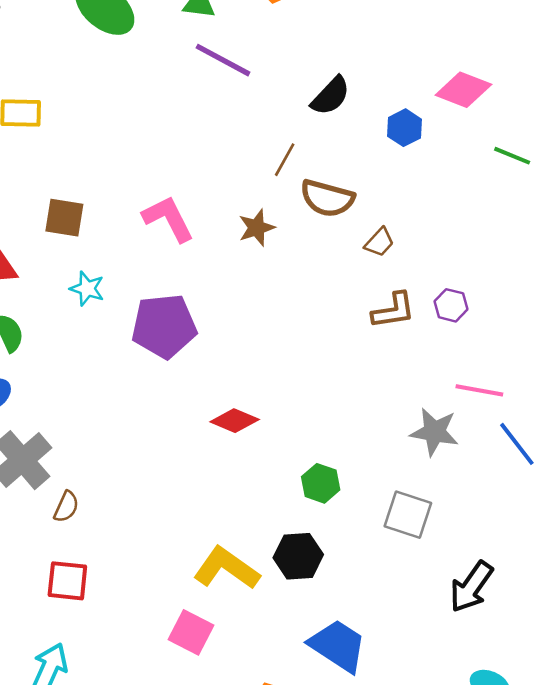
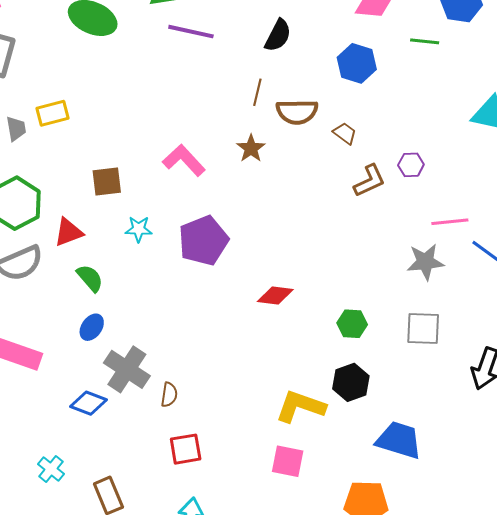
blue hexagon: (405, 128) -> (357, 63), moved, size x1.4
brown trapezoid: (379, 242) -> (345, 133), turned -80

